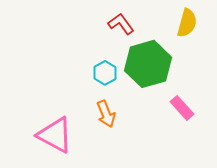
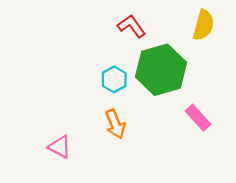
pink triangle: (55, 135) -> (60, 147), size x0.6

